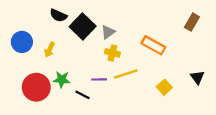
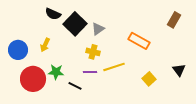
blue circle: (22, 42) -> (18, 50), moved
yellow cross: (112, 53) -> (93, 52), moved

